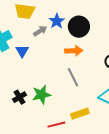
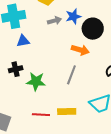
blue triangle: (22, 51) -> (23, 41), moved, turned 32
gray line: (73, 77) -> (71, 75), turned 30
black cross: (20, 97) -> (16, 69), moved

